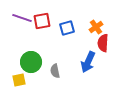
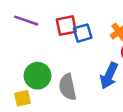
red square: (42, 21) -> (66, 26), moved
gray semicircle: (55, 71) -> (68, 87), size x1.5

